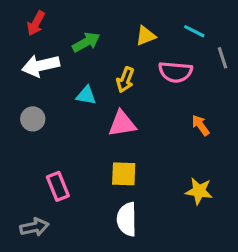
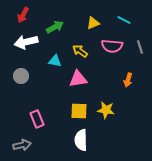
gray line: (222, 58) -> (140, 47), moved
yellow arrow: (125, 80) -> (80, 51), turned 105
orange arrow: (201, 125) -> (128, 80), turned -128
yellow star: (199, 191) -> (106, 110), moved

